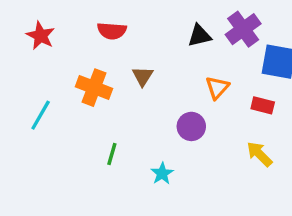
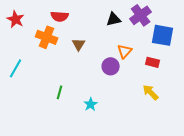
orange cross: (94, 88) -> (47, 37), moved
purple circle: (191, 126) -> (111, 66), moved

